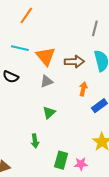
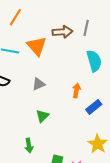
orange triangle: (46, 56) -> (37, 46), moved
brown arrow: (74, 62) -> (63, 32), moved

